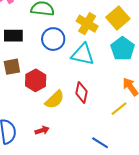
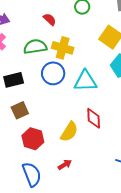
yellow cross: (87, 24) -> (63, 48), moved
red hexagon: (36, 80) -> (33, 139), moved

